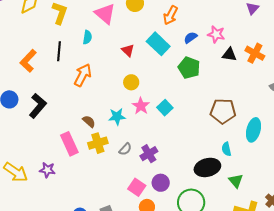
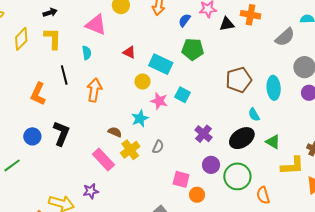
cyan rectangle: (158, 44) -> (161, 64), moved
purple cross: (149, 154) -> (203, 134), moved
purple circle: (161, 183) -> (211, 165), moved

